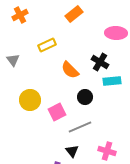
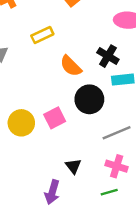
black circle: (85, 97) -> (89, 99), size x1.5
yellow circle: (30, 100) -> (21, 123), moved
gray line: (80, 127) -> (117, 133), moved

